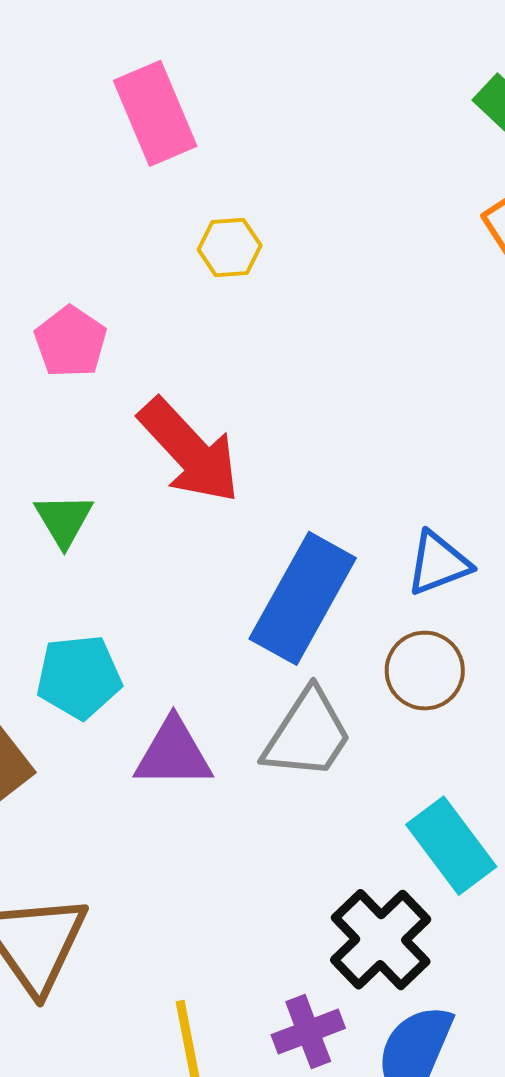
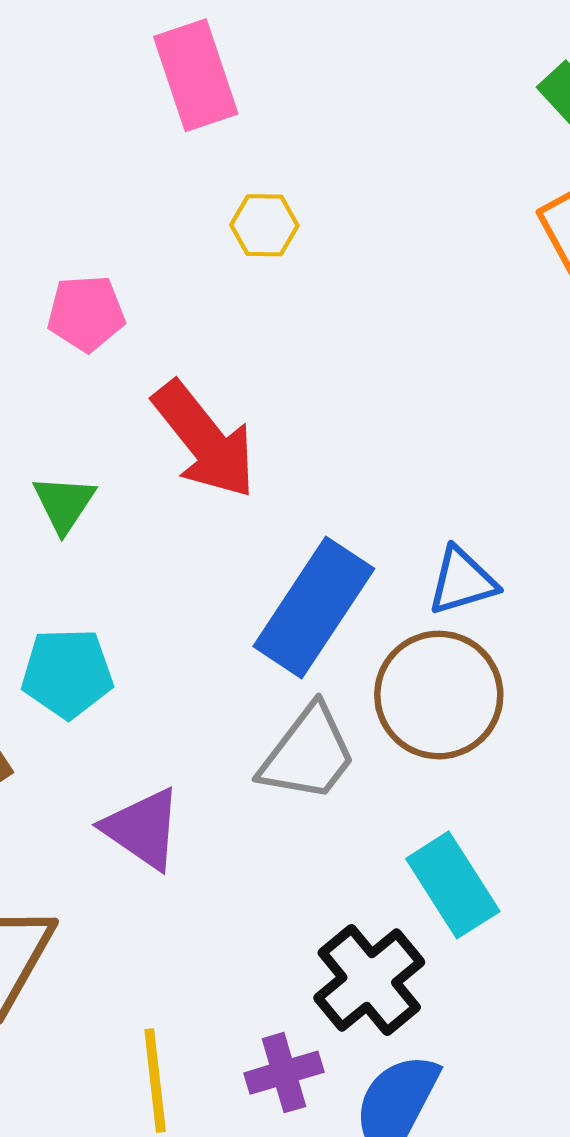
pink pentagon: (71, 342) -> (86, 313), turned 30
brown circle: (425, 671) -> (439, 695), size x1.5
purple triangle: (173, 754) -> (143, 829), moved, turned 30

